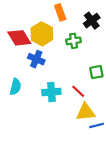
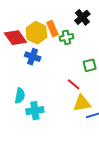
orange rectangle: (60, 12) -> (52, 29), moved
cyan semicircle: (15, 87) -> (20, 96), moved
cyan cross: (51, 92) -> (35, 111), moved

